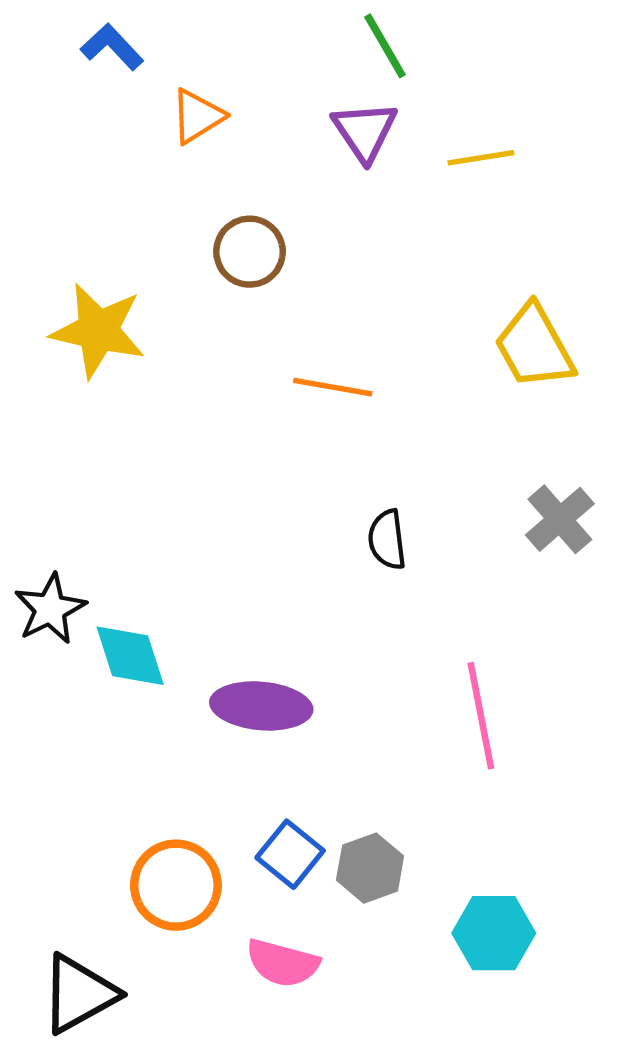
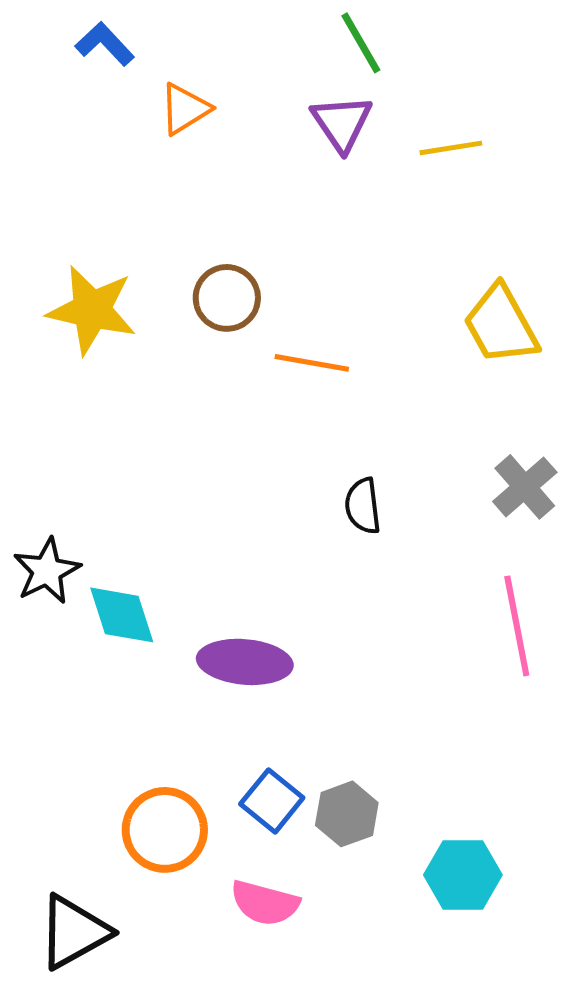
brown circle: (250, 252) -> (227, 298), moved
pink line: (481, 716) -> (517, 626), moved

